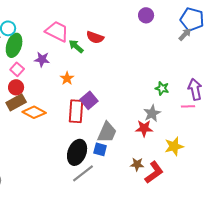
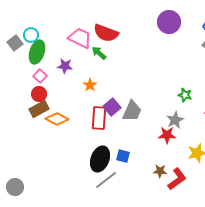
purple circle: (146, 15) -> (169, 22), size x1.5
red semicircle: (95, 37) -> (106, 33), moved, size x1.4
gray trapezoid: (107, 132) -> (132, 111), moved

